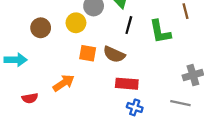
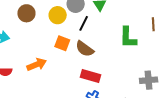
black line: (129, 25) -> (84, 23), moved

